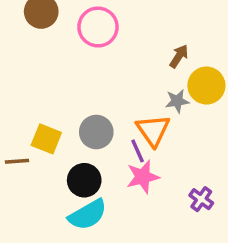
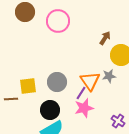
gray star: (177, 101) -> (109, 76), moved
yellow square: (46, 139) -> (28, 86), turned -30
purple line: (138, 151) -> (81, 93), turned 56

